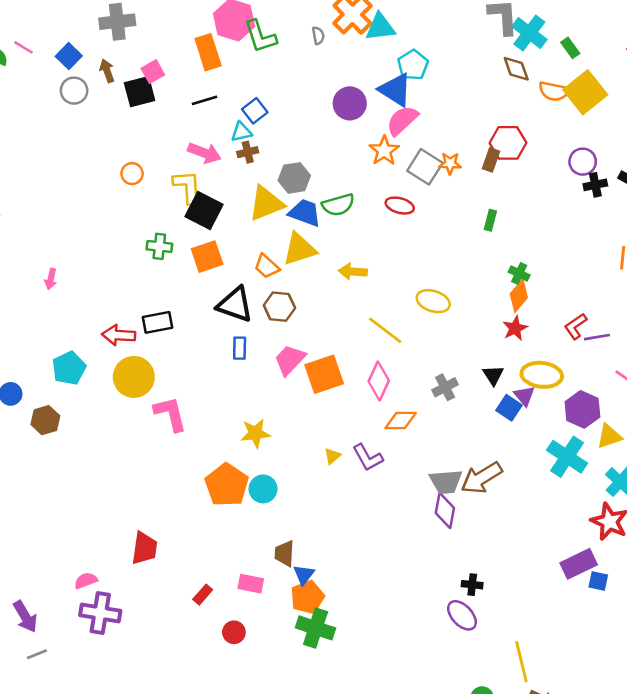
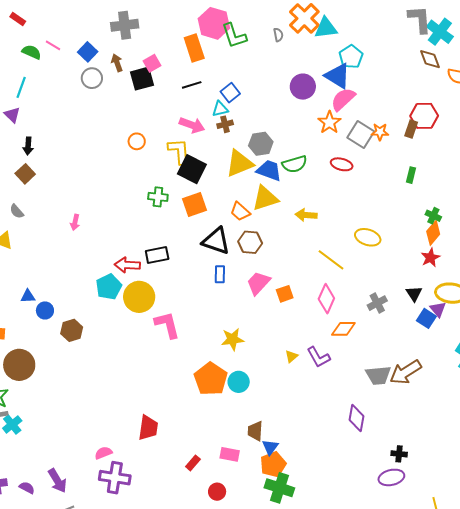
cyan pentagon: (69, 368) -> (109, 287), moved
orange square: (324, 374) -> (285, 294), size x0.6
purple diamond: (445, 510) -> (356, 418), moved
purple ellipse: (462, 615) -> (391, 477), turned -60

